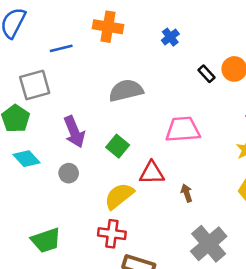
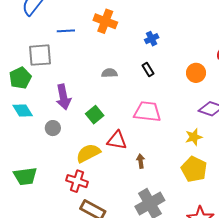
black rectangle: (206, 74) -> (148, 69), moved
gray semicircle: (126, 90) -> (109, 73), size x0.6

